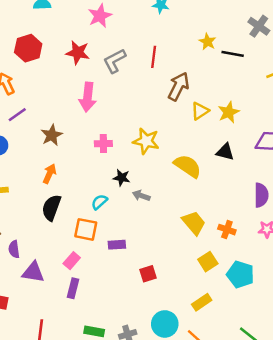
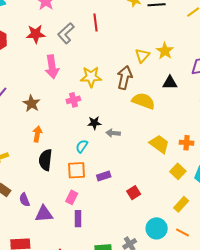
brown arrow: (178, 87) -> (125, 78), moved
yellow star: (146, 141) -> (91, 77), moved

